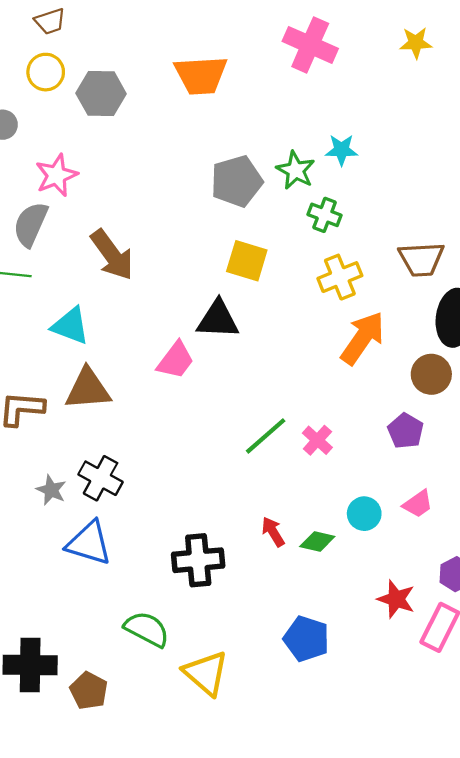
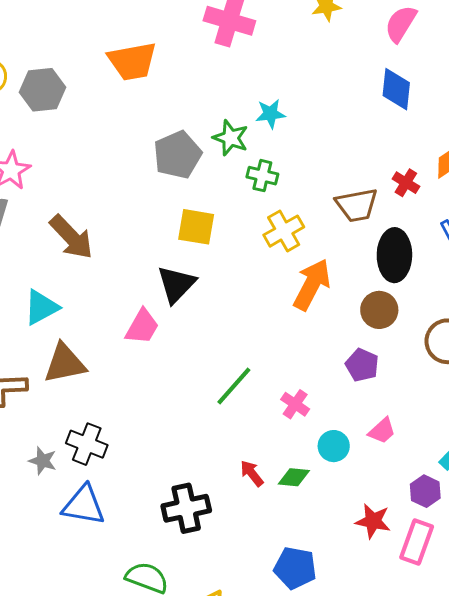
black triangle: (218, 319) -> (176, 284), turned -42
cyan triangle: (70, 326) -> (41, 307), turned -42
pink cross: (317, 440) -> (295, 404), moved

